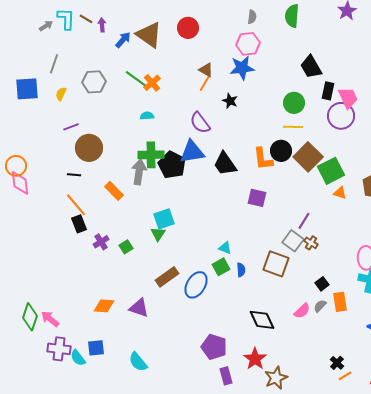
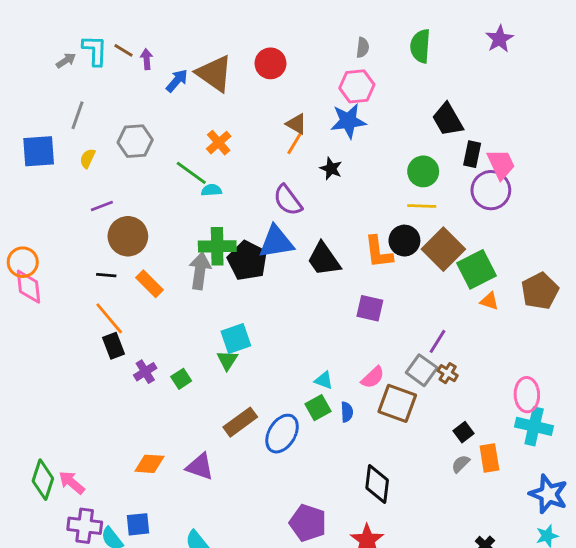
green line: (136, 79) -> (191, 173), moved
orange rectangle: (114, 191) -> (149, 284), moved
pink semicircle: (302, 311) -> (373, 377), moved
black diamond: (262, 320) -> (377, 484), turned 32

